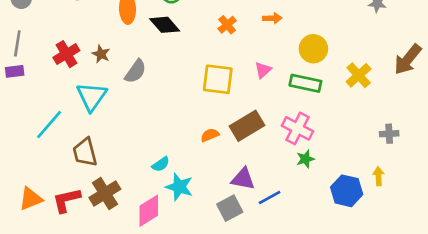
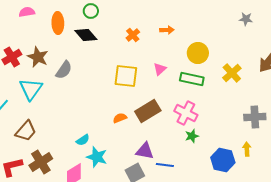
brown star: (101, 54) -> (38, 57), size x1.5
gray cross: (389, 134) -> (255, 117), size x1.5
brown trapezoid: (85, 152) -> (26, 131), turned -125
blue line: (270, 197) -> (165, 165), turned 36

